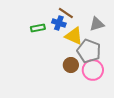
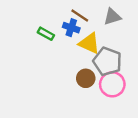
gray triangle: (97, 24) -> (112, 17), moved
green rectangle: (38, 28) -> (46, 34), turned 40

